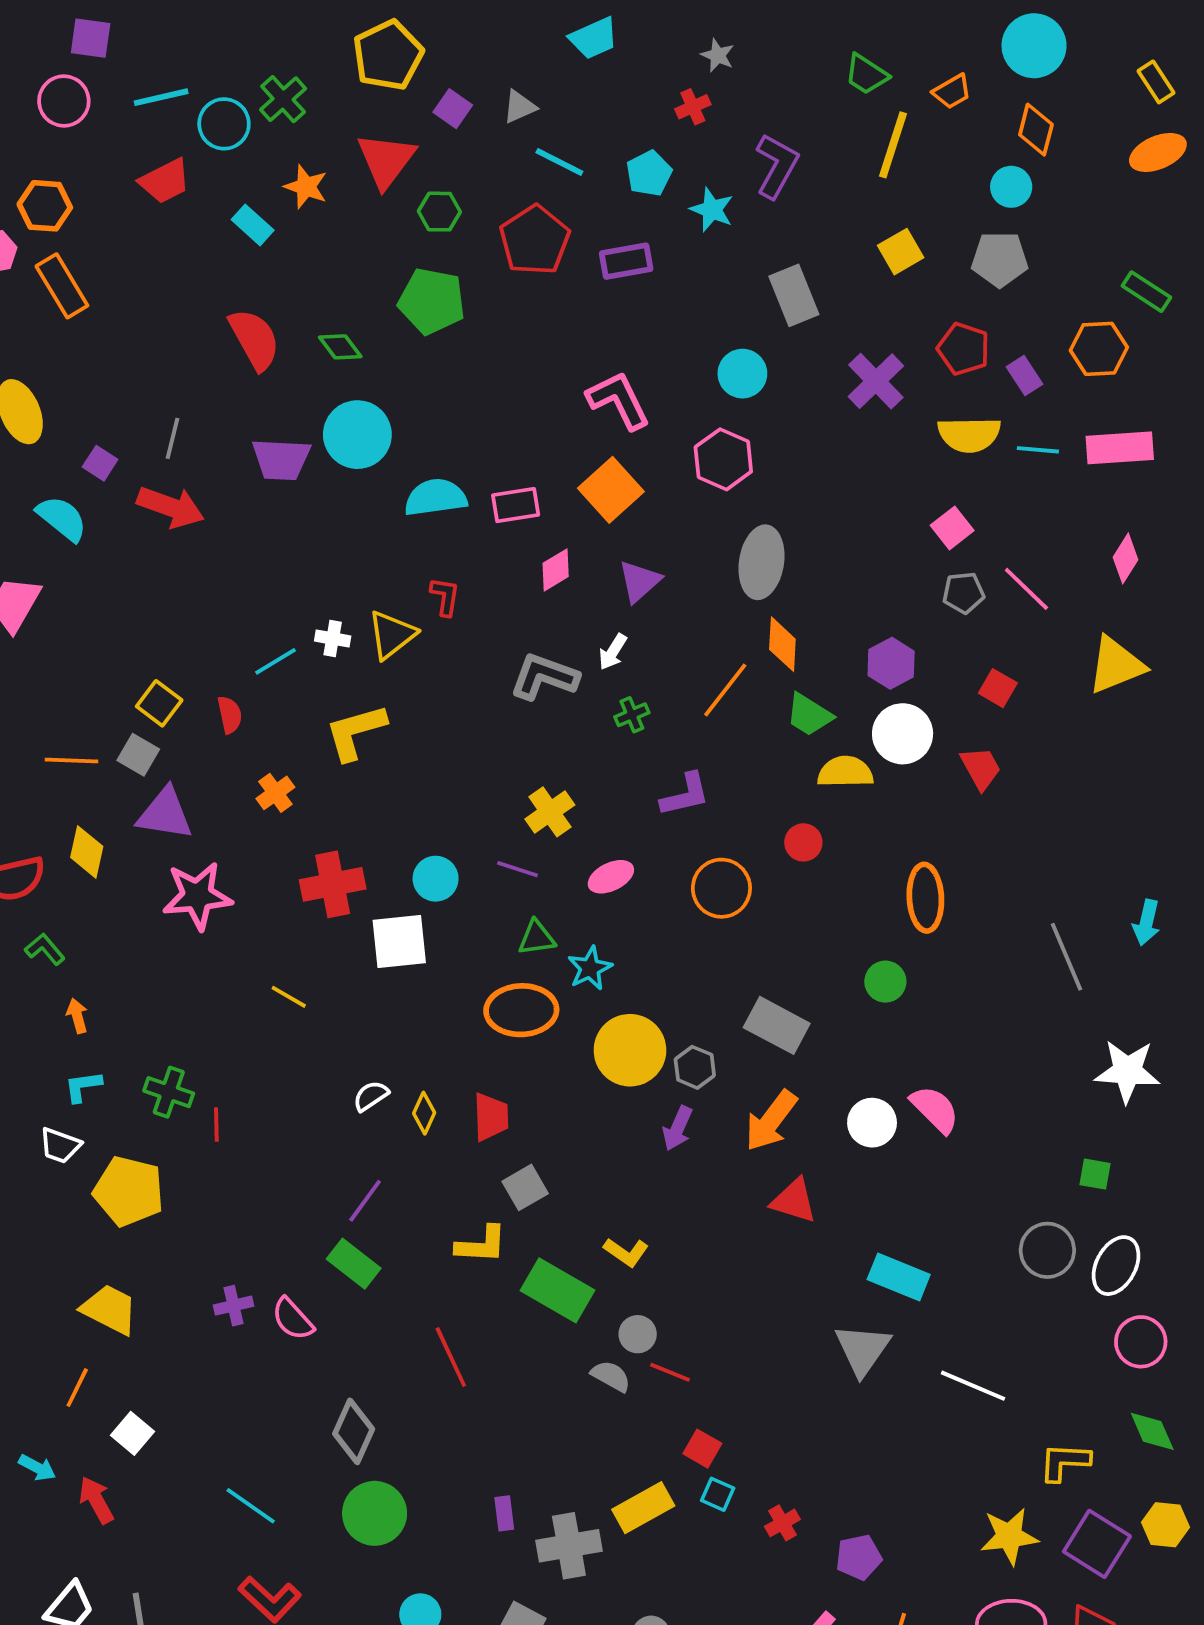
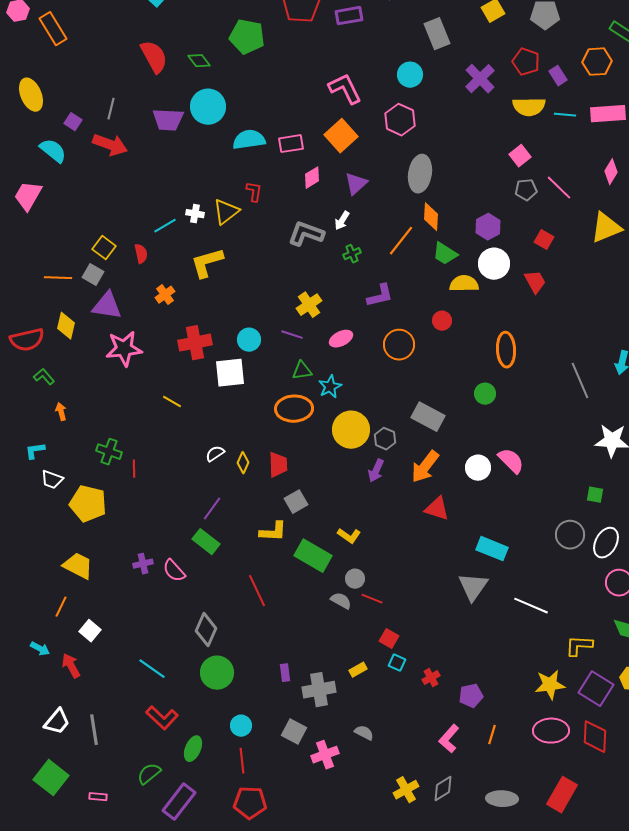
cyan L-shape: (83, 1086) -> (35, 451), moved
yellow rectangle: (643, 1508) -> (358, 670), size x0.6

